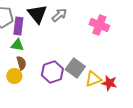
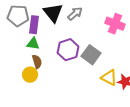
gray square: (75, 68) -> (91, 55), moved
purple hexagon: (52, 72) -> (68, 50), moved
yellow triangle: (93, 79) -> (109, 78), turned 48

